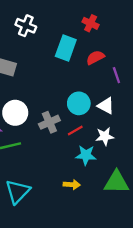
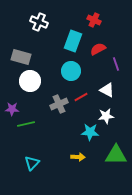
cyan circle: (79, 103) -> (71, 71), moved
white circle: (15, 113) -> (30, 81), moved
red line: (75, 130) -> (81, 97), moved
cyan triangle: (18, 192) -> (32, 163), size x0.7

